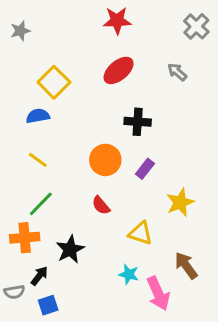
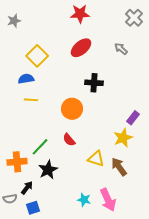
yellow line: (38, 160) -> (31, 100), moved, turned -32
purple rectangle: (145, 169) -> (133, 118), moved
green line: (41, 204) -> (40, 147), moved
brown arrow: (186, 266) -> (119, 167), moved
cyan star: (129, 274) -> (84, 200), moved

